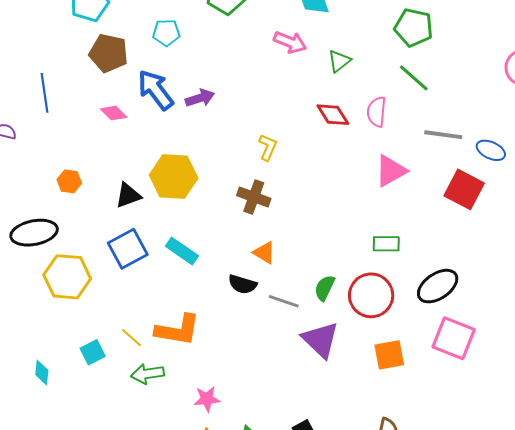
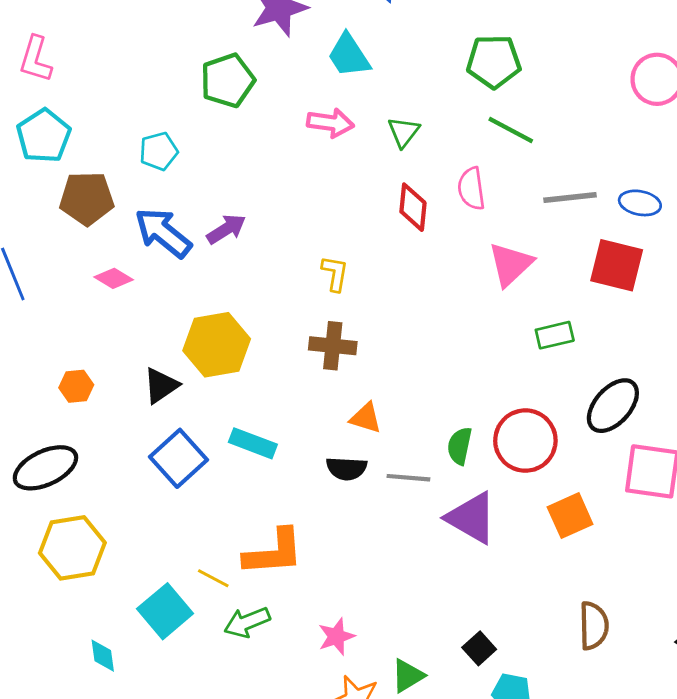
red diamond: (333, 115) -> (413, 207), turned 52
green rectangle: (386, 244) -> (555, 335), moved
yellow hexagon: (67, 277) -> (72, 548), moved
cyan square: (93, 352) -> (165, 611), size x1.5

